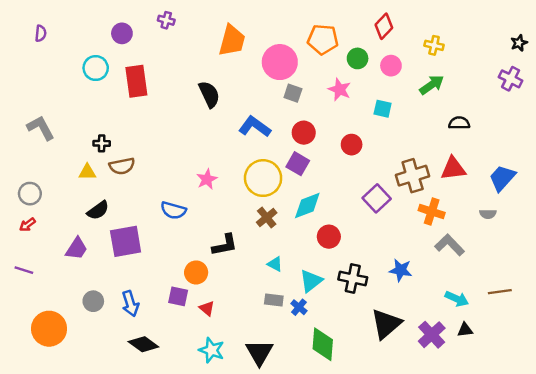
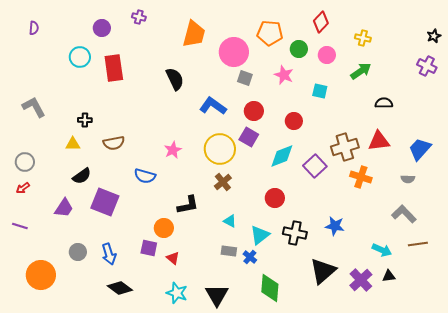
brown semicircle: (122, 166) -> (114, 143), moved
cyan diamond: (307, 206) -> (282, 156), moved
purple square: (126, 241) -> (105, 202), turned 32
gray L-shape: (450, 245) -> (404, 214), moved

